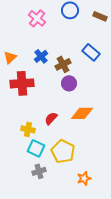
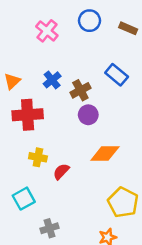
red semicircle: (51, 118) -> (61, 172), moved
yellow cross: (28, 129) -> (38, 157), moved
cyan square: (36, 148) -> (24, 199), moved, turned 36
yellow pentagon: (63, 151) -> (123, 202), moved

